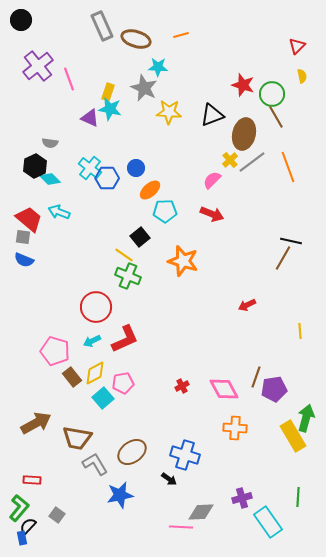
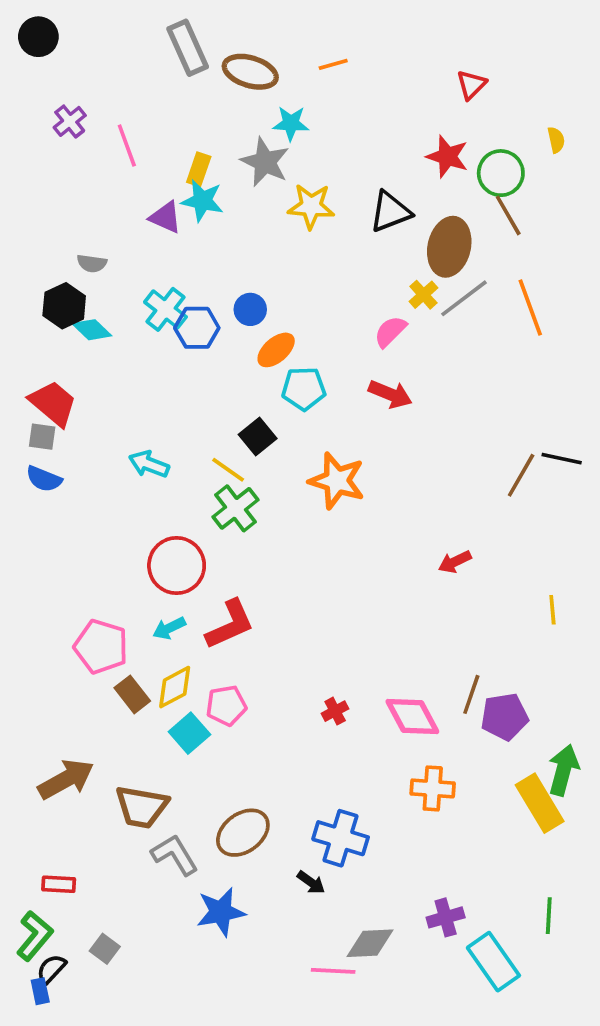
red triangle: (297, 46) -> (471, 85), moved
purple cross: (38, 66) -> (70, 121), size x0.6
cyan arrow: (59, 212) -> (149, 464), moved
black line: (291, 241) -> (562, 459), moved
green cross: (128, 276) -> (236, 508), turned 30

